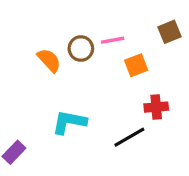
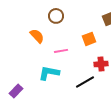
pink line: (113, 40) -> (61, 51), moved
brown circle: (81, 49) -> (56, 16), moved

